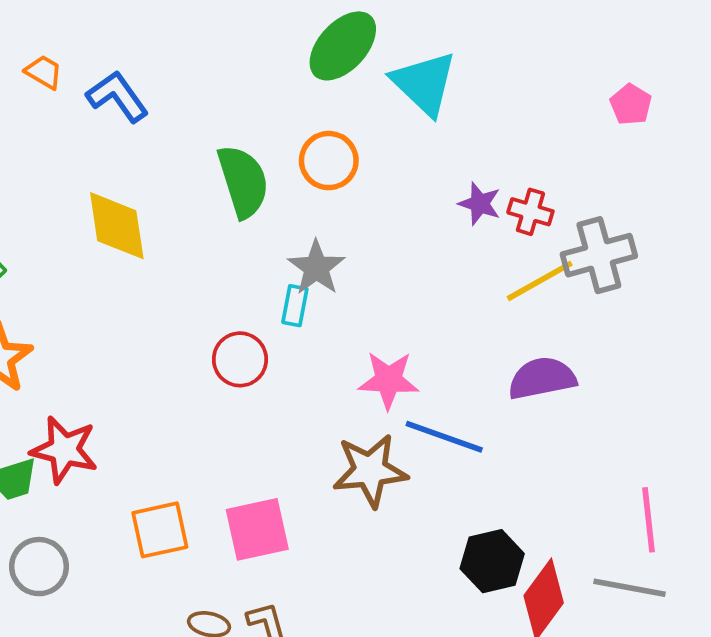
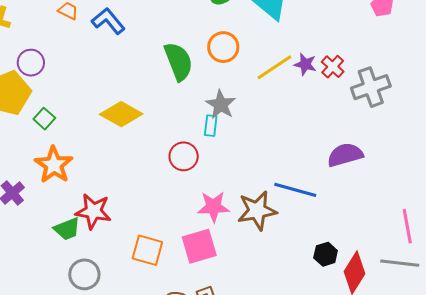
red cross: (530, 212) -> (333, 67), turned 30
yellow diamond: (117, 226) -> (121, 114), moved, turned -48
yellow line: (540, 281) -> (274, 67), moved
pink star: (388, 380) -> (214, 207), moved
orange square: (160, 530) -> (147, 250), turned 32
black hexagon: (492, 561) -> (326, 254), size x0.7

